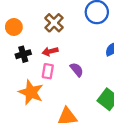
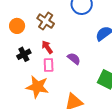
orange circle: (14, 27) -> (17, 26), moved
red arrow: (50, 51) -> (47, 47), turned 80

